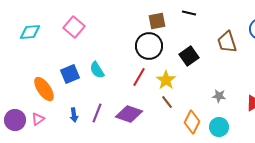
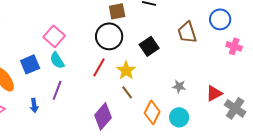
pink square: (74, 27) -> (54, 36), moved
purple line: (97, 113) -> (57, 90), moved
purple diamond: (129, 114) -> (103, 116), moved, turned -68

